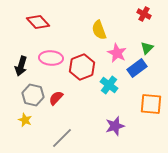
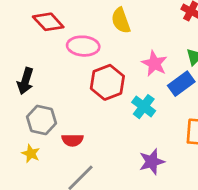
yellow semicircle: (99, 30) -> (121, 21), moved
pink ellipse: (51, 58) -> (83, 46), moved
red semicircle: (56, 98) -> (72, 140), moved, turned -133

